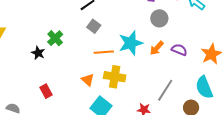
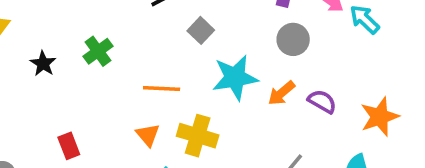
gray square: (94, 26) -> (201, 30), moved
orange line: (104, 52) -> (162, 88), moved
black star: (38, 53) -> (43, 64), moved

